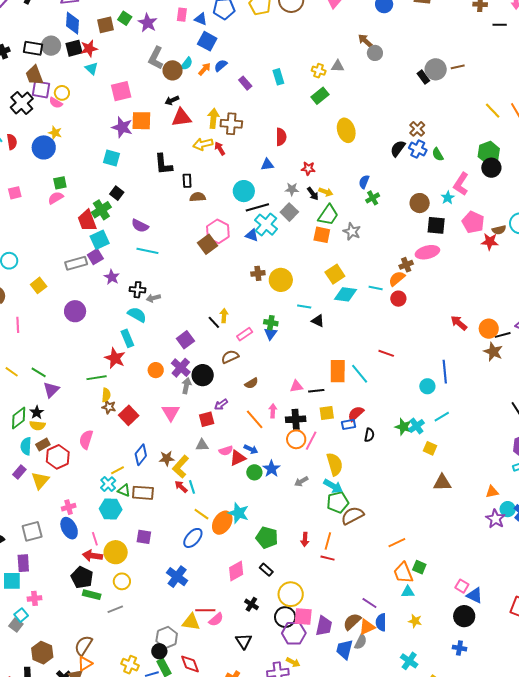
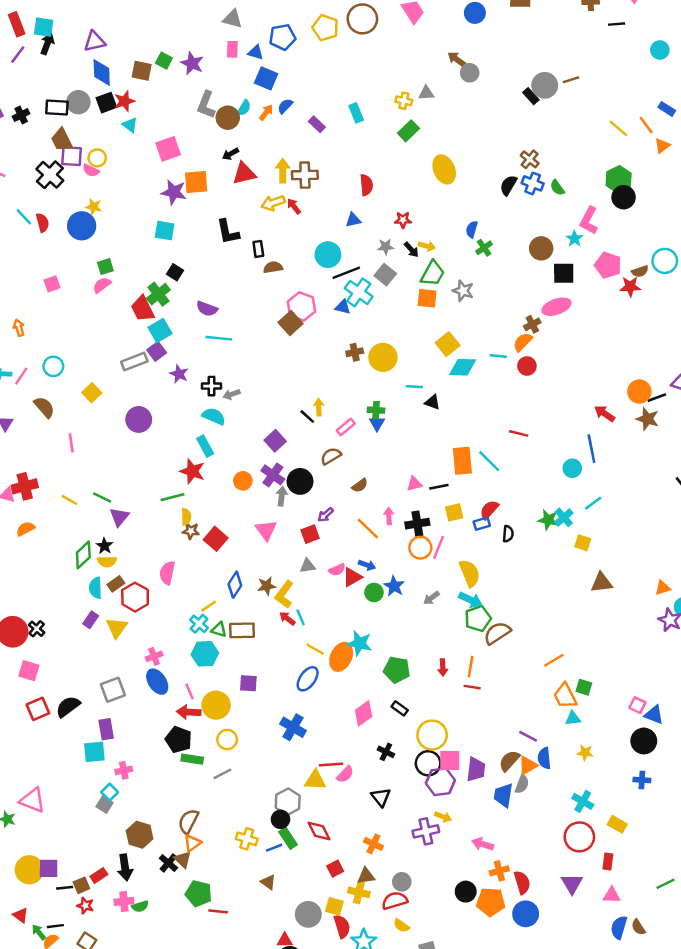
brown square: (106, 25) -> (142, 71), turned 30
red arrow: (459, 323) -> (605, 414), moved

